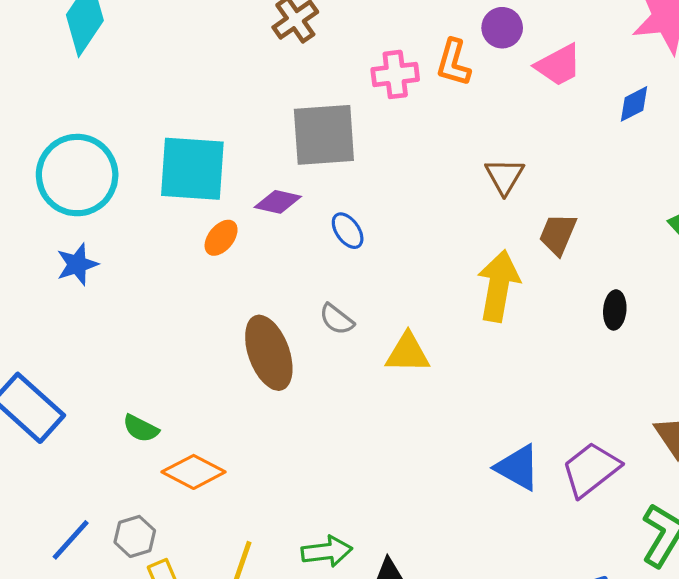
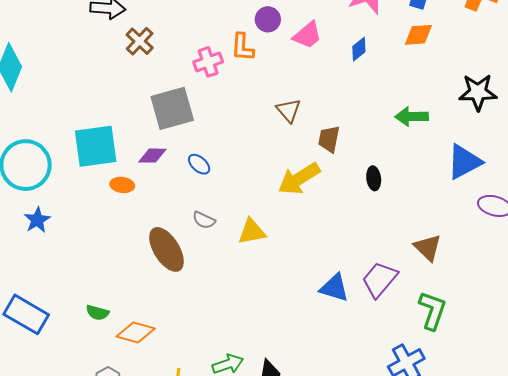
orange ellipse: (221, 238) -> (122, 185), turned 70
yellow arrow: (498, 286) -> (299, 179), turned -120

